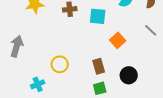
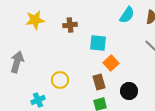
cyan square: (98, 16) -> (98, 43), moved
orange square: (118, 40) -> (111, 63), moved

